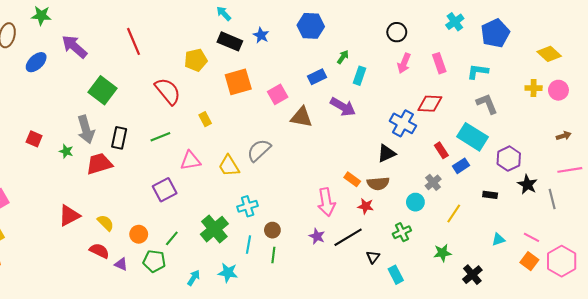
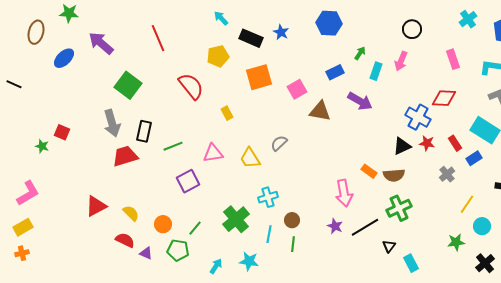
cyan arrow: (224, 13) -> (221, 18), moved
pink arrow: (404, 63) -> (401, 61), moved
green line: (160, 137) -> (173, 146), moved
gray semicircle: (259, 150) -> (279, 143), size x0.7
green star: (66, 151) -> (42, 146), moved
cyan circle: (415, 202) -> (482, 226), moved
red star: (366, 206) -> (427, 143), moved
green cross: (402, 232) -> (399, 208), moved, size x1.4

